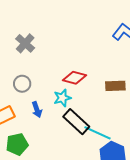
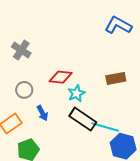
red diamond: (75, 78) -> (61, 77), moved
cyan star: (62, 98) -> (76, 93), moved

